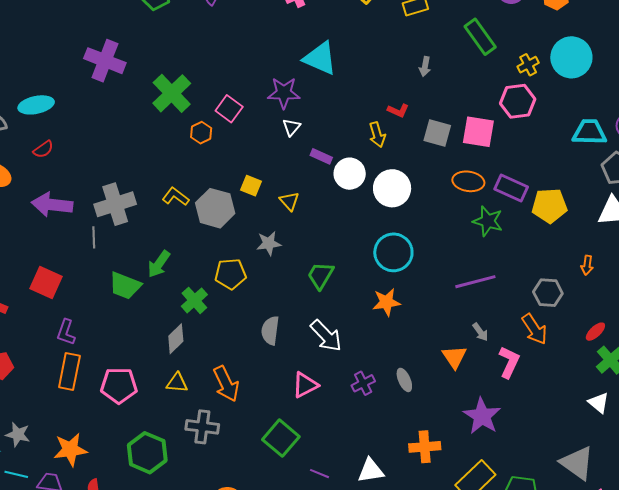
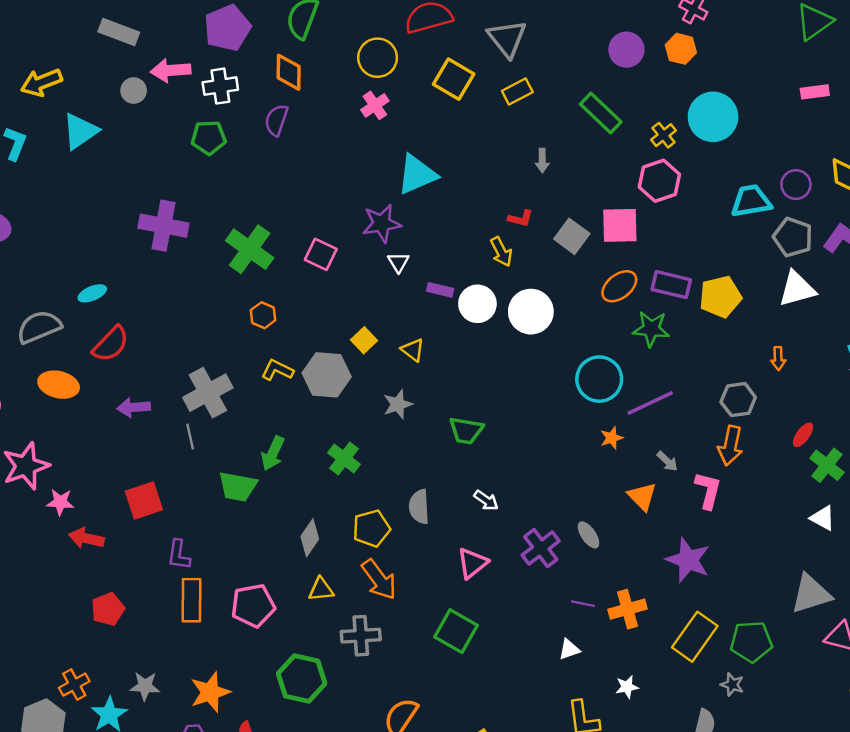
cyan triangle: (320, 58) -> (417, 174), turned -36
cyan ellipse: (36, 105) -> (92, 293), size x0.7
orange hexagon: (201, 133) -> (263, 315), moved
gray square: (437, 133) -> (572, 236), turned 32
red semicircle: (43, 149) -> (111, 344), size x1.6
orange ellipse: (468, 181) -> (619, 286), turned -36
yellow square: (251, 186) -> (364, 340), turned 35
purple arrow: (52, 205) -> (134, 407), size x0.7
cyan circle: (393, 252) -> (599, 379), moved
yellow pentagon: (230, 274) -> (371, 528), moved
green trapezoid: (320, 275) -> (466, 431), turned -100
red square: (46, 282) -> (144, 501), turned -32
green cross: (194, 300) -> (344, 458), moved
orange star: (386, 302) -> (612, 438), moved, size x0.7
orange arrow: (534, 329) -> (731, 446), turned 56
white arrow: (326, 336) -> (486, 500), size x0.6
purple cross: (363, 383) -> (541, 548), size x1.4
gray triangle: (577, 463) -> (811, 594), turned -42
white triangle: (371, 471) -> (569, 649), size x0.7
purple line: (320, 474) -> (583, 604), moved

